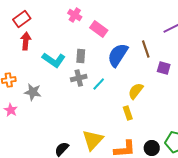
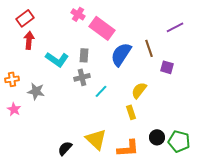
pink rectangle: (99, 29) -> (102, 28), size x1.4
cyan line: (99, 84) -> (101, 91), moved
yellow triangle: (93, 140) -> (96, 139), turned -30
black circle: (152, 148) -> (157, 137), moved

